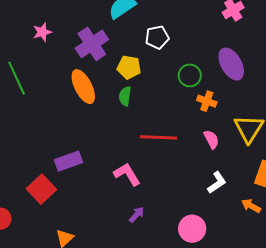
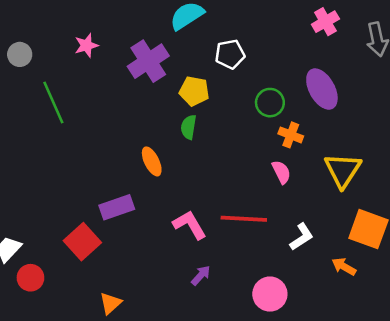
orange ellipse: (83, 87) -> (152, 161), moved, size x0.7
red line: (158, 137) -> (244, 219), moved
pink semicircle: (211, 139) -> (281, 172), moved

